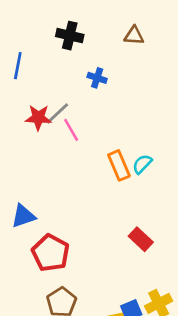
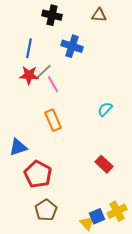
blue line: (18, 66) -> (29, 48), moved
blue cross: (97, 78) -> (72, 46), size x1.5
orange rectangle: (119, 165) -> (53, 120), moved

